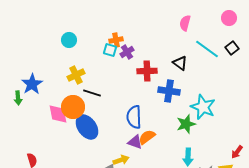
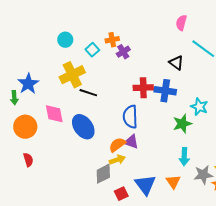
cyan square: (110, 50) -> (92, 50), moved, turned 32
red cross: (147, 71) -> (143, 88), moved
yellow cross: (76, 75) -> (72, 75), size x1.4
orange circle: (73, 107) -> (25, 127), moved
cyan star: (203, 107) -> (199, 107), size x0.7
orange semicircle: (147, 137) -> (117, 145), moved

